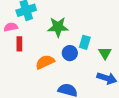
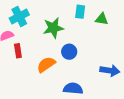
cyan rectangle: (85, 42) -> (80, 12), moved
green triangle: (105, 53) -> (102, 19), moved, turned -40

